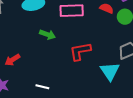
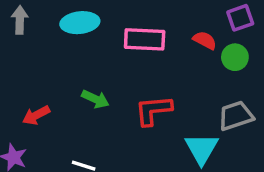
green arrow: (47, 35) -> (95, 99), moved

